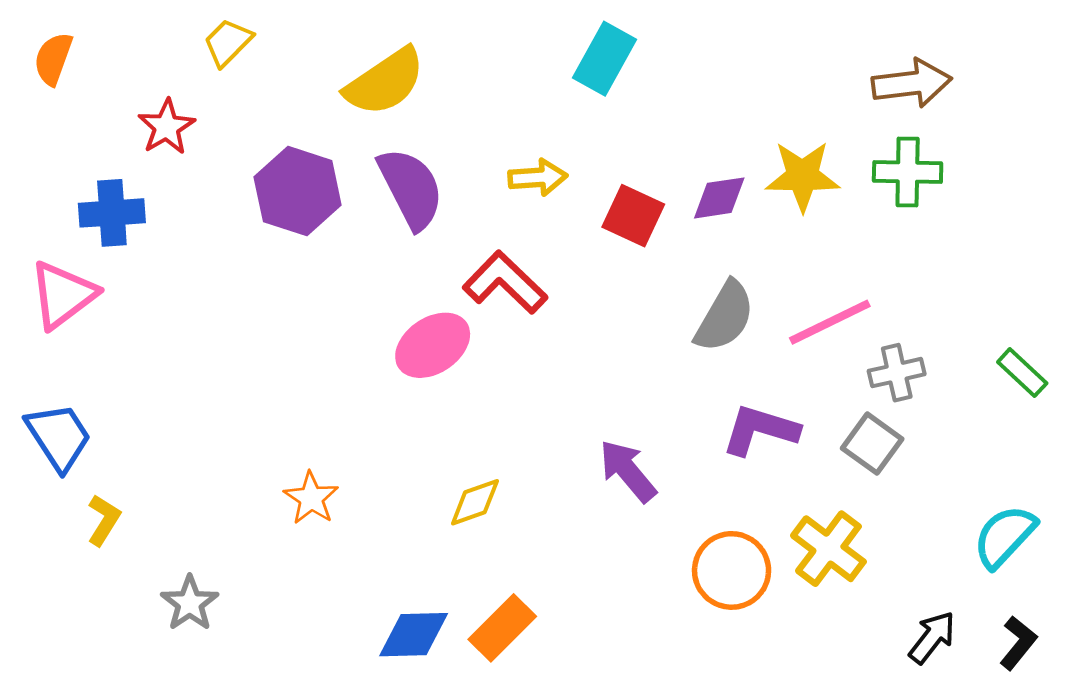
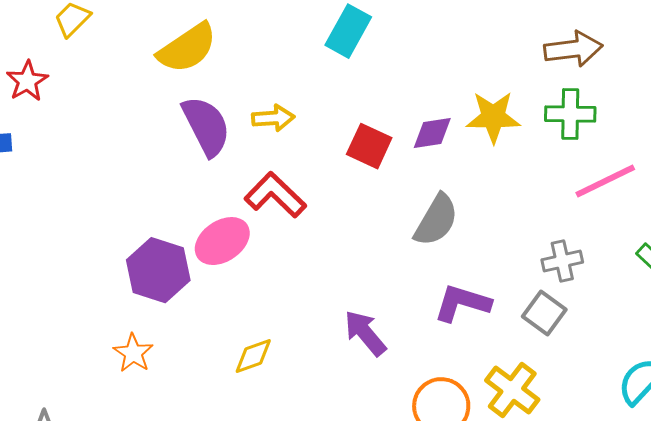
yellow arrow: (538, 177) -> (273, 118), moved
purple hexagon: (298, 191) -> (158, 270), moved
pink line: (830, 322) -> (605, 181), moved

